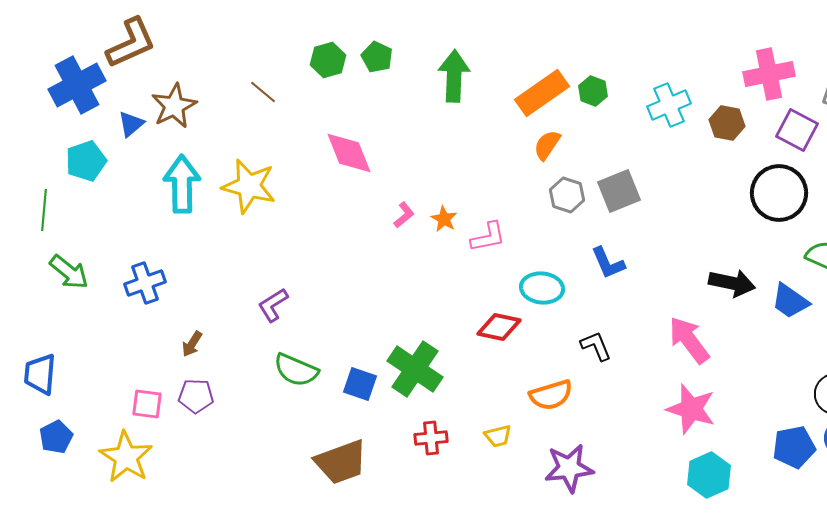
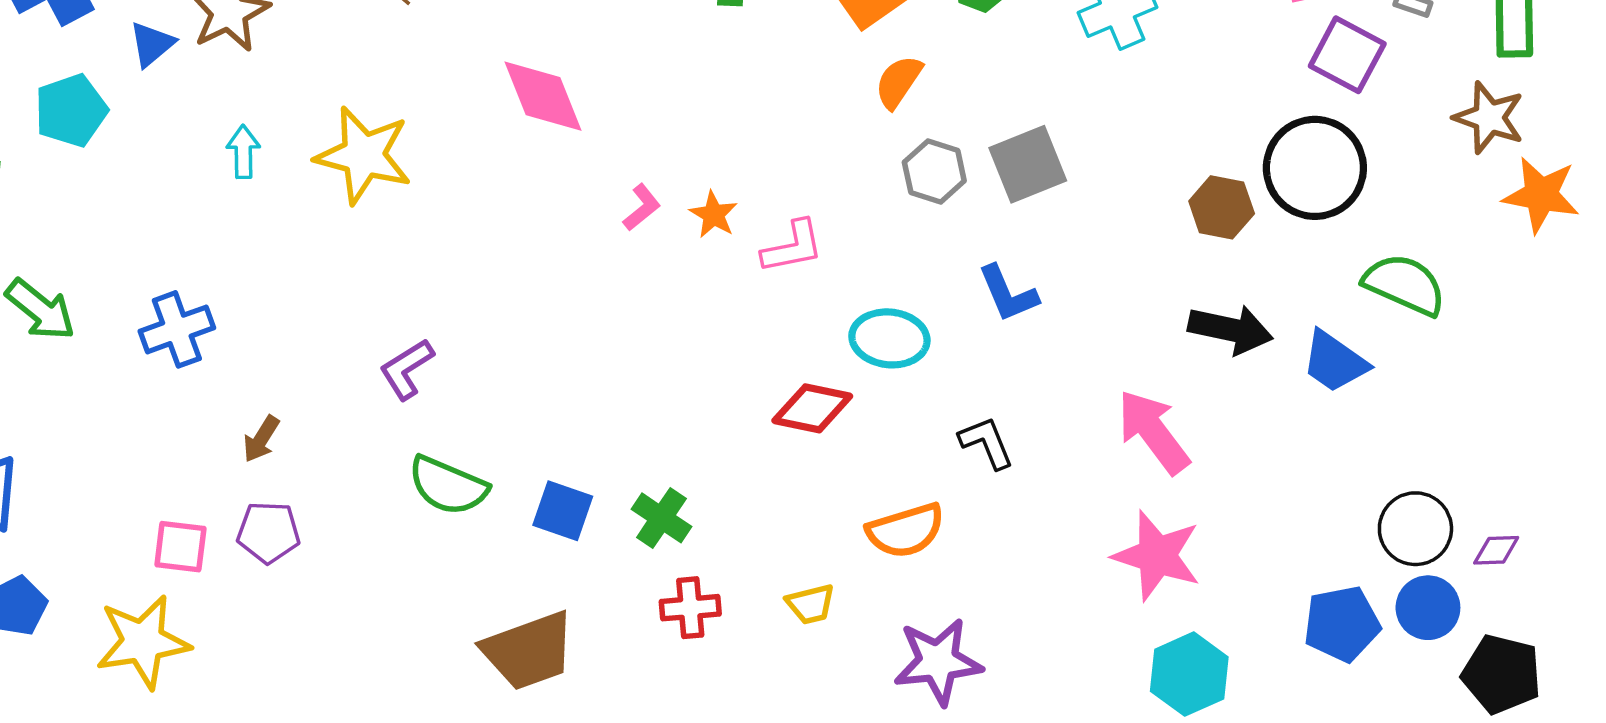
brown hexagon: (727, 123) -> (1222, 207), moved
cyan arrow: (182, 184) -> (243, 152), size x0.5
green cross: (415, 369) -> (662, 518), moved, size x0.6
yellow star: (126, 457) -> (143, 642), turned 30

